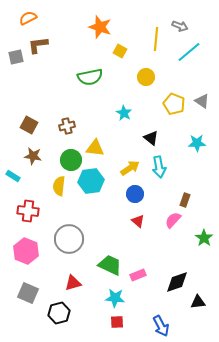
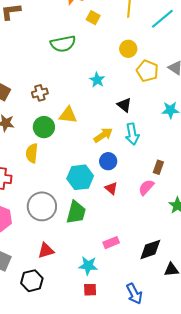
yellow circle: (146, 77) -> (128, 49), moved
cyan hexagon: (91, 181) -> (80, 177), moved
green trapezoid: (110, 265) -> (76, 212), moved, turned 80

